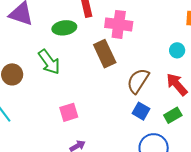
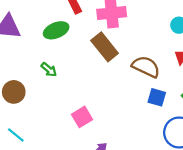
green arrow: (49, 62) -> (49, 70), size x0.6
brown semicircle: (138, 81) -> (146, 67), turned 96

